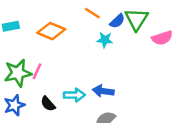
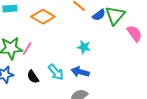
pink semicircle: (162, 38) -> (134, 34), turned -114
cyan star: (105, 40) -> (84, 47), moved
cyan arrow: (74, 95) -> (56, 72), turned 42

